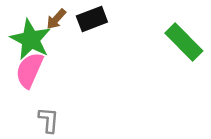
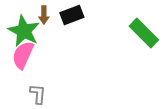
brown arrow: (56, 19) -> (44, 15), turned -42

